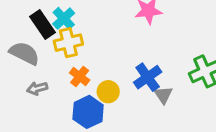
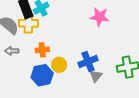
yellow cross: (68, 43) -> (28, 23), moved
orange cross: (80, 76) -> (42, 50), turned 32

